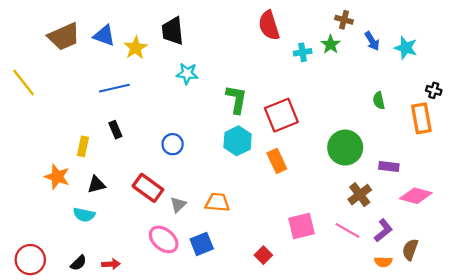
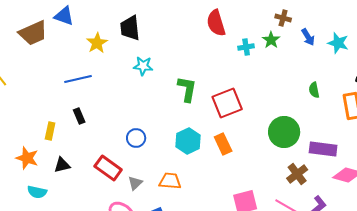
blue triangle: (104, 35) -> (64, 16), moved
cyan hexagon: (238, 141) -> (188, 141), moved
blue circle: (173, 144) -> (136, 138), moved
purple rectangle: (389, 167) -> (323, 149), size x1.5
cyan semicircle: (84, 215) -> (37, 192), moved

